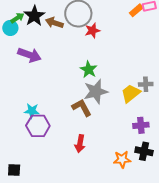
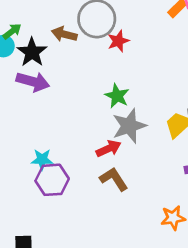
black star: (34, 16) -> (32, 52), moved
brown L-shape: (82, 108) -> (114, 179), moved
red arrow: (80, 144) -> (109, 149), moved, turned -120

